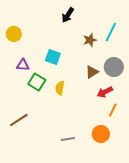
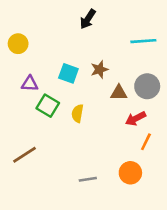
cyan line: (111, 32) -> (143, 41), turned 60
brown star: (90, 40) -> (99, 69), moved
brown triangle: (92, 72) -> (119, 93), turned 32

